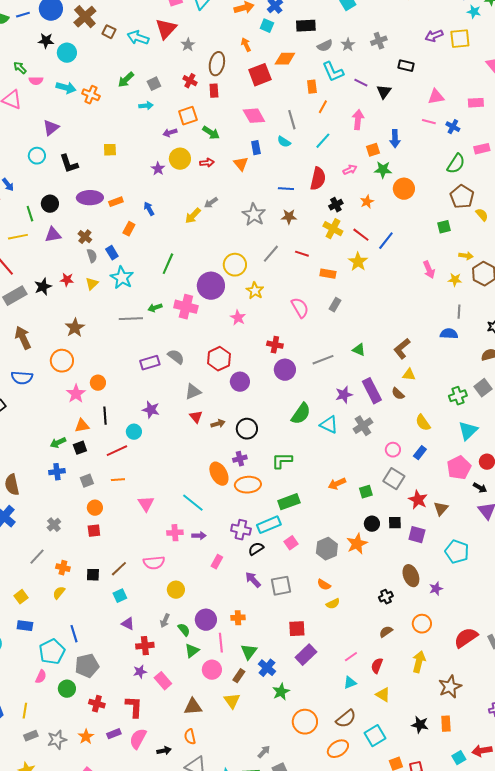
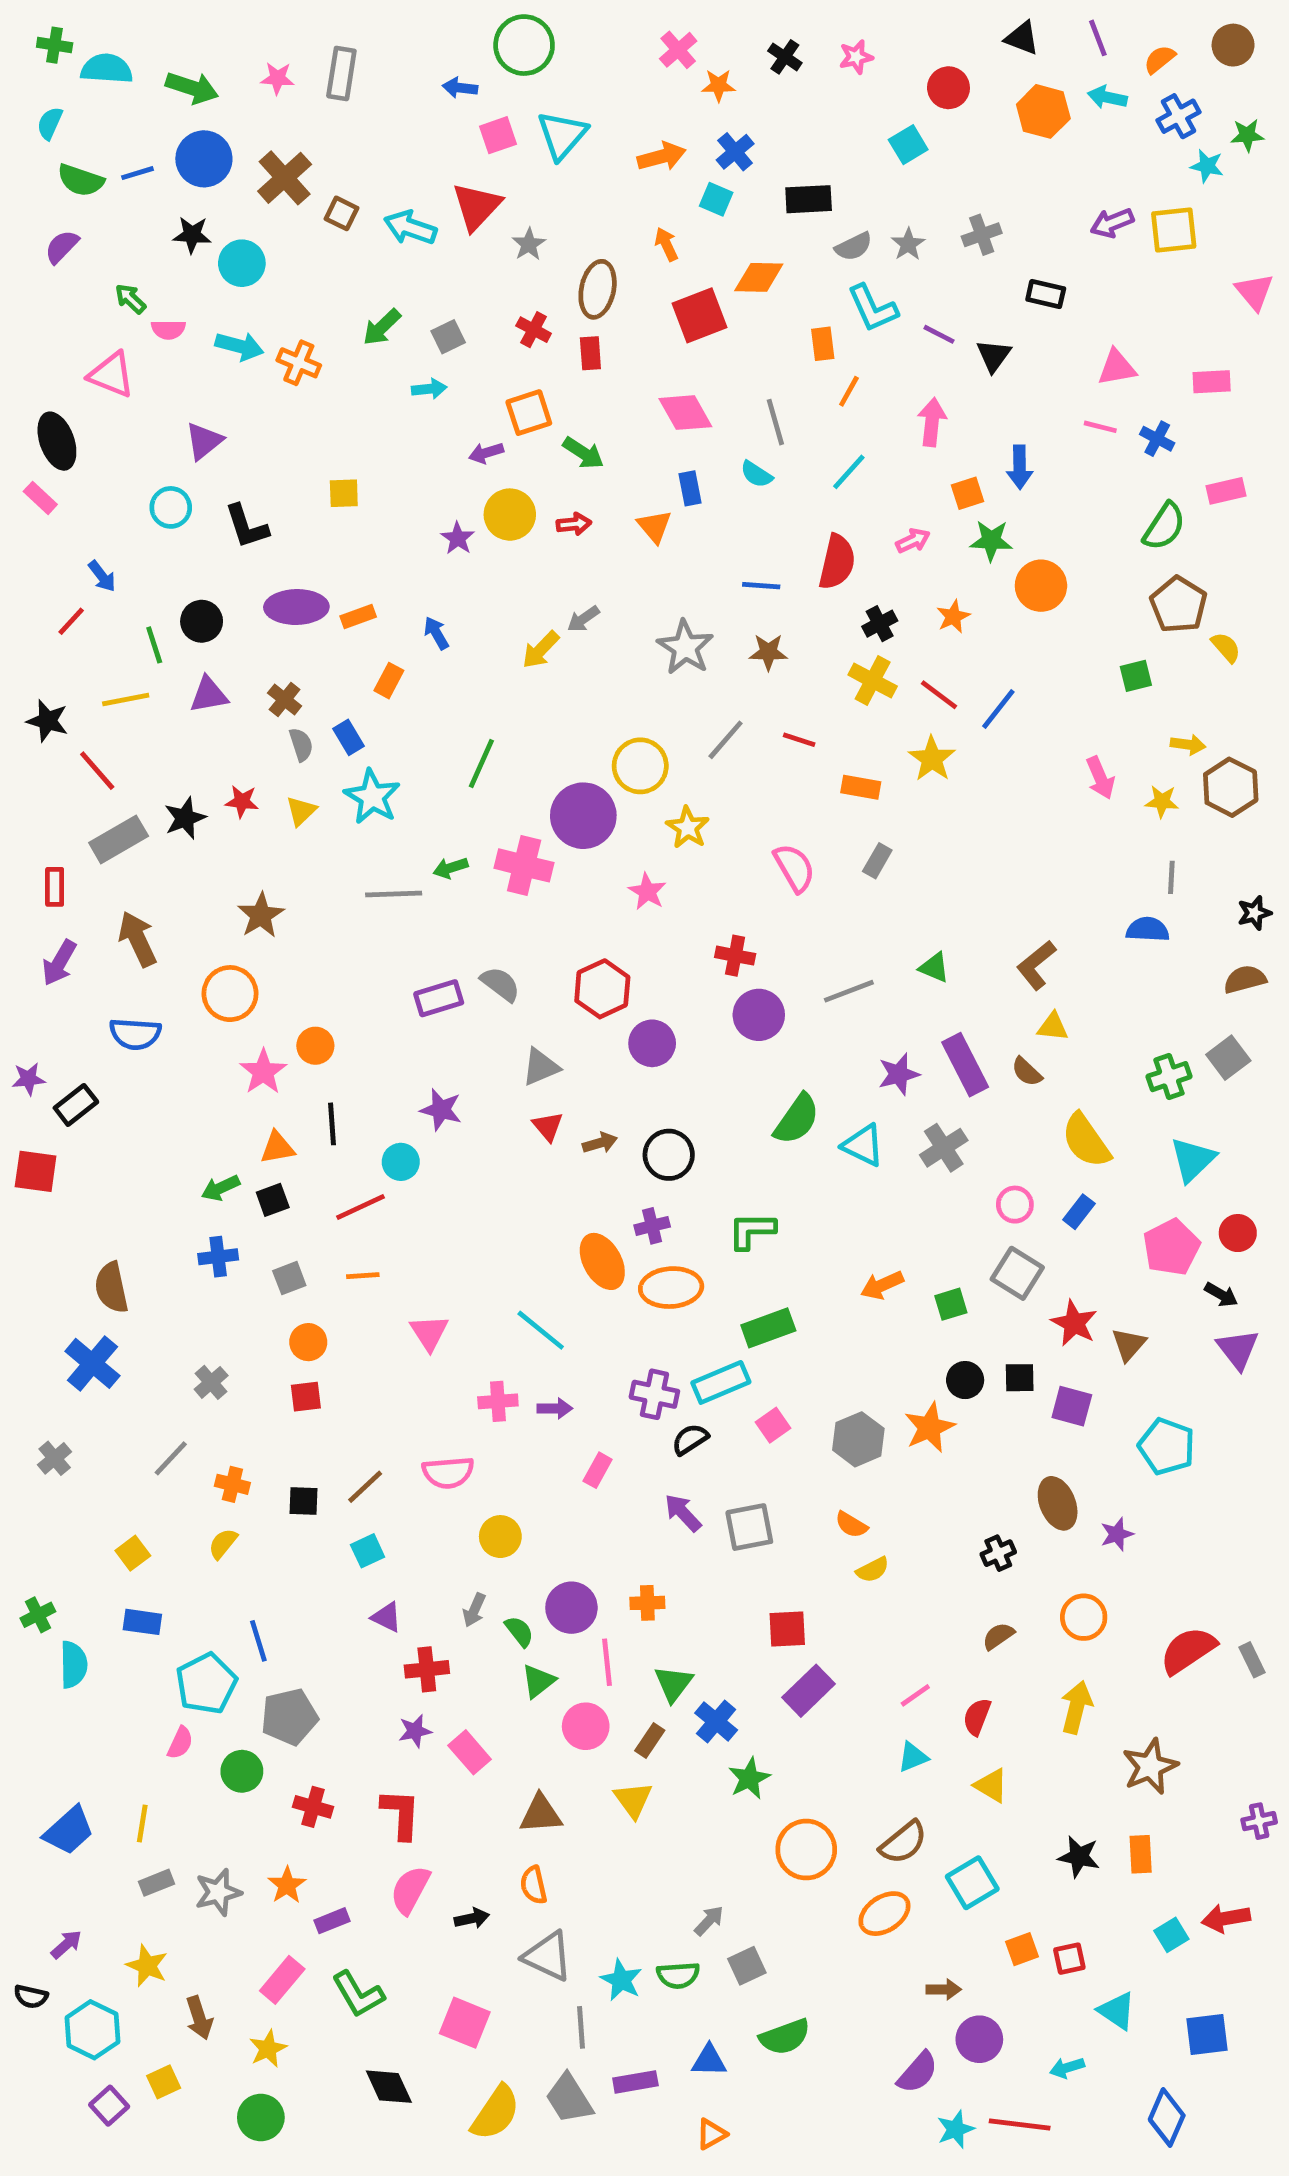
yellow semicircle: (423, 423) -> (1086, 1141), size x1.4
purple rectangle: (114, 734) -> (332, 1921), moved

